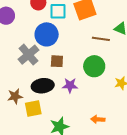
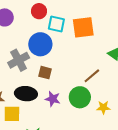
brown line: (101, 39) -> (92, 76), moved, turned -60
green circle: (94, 66) -> (80, 97), moved

